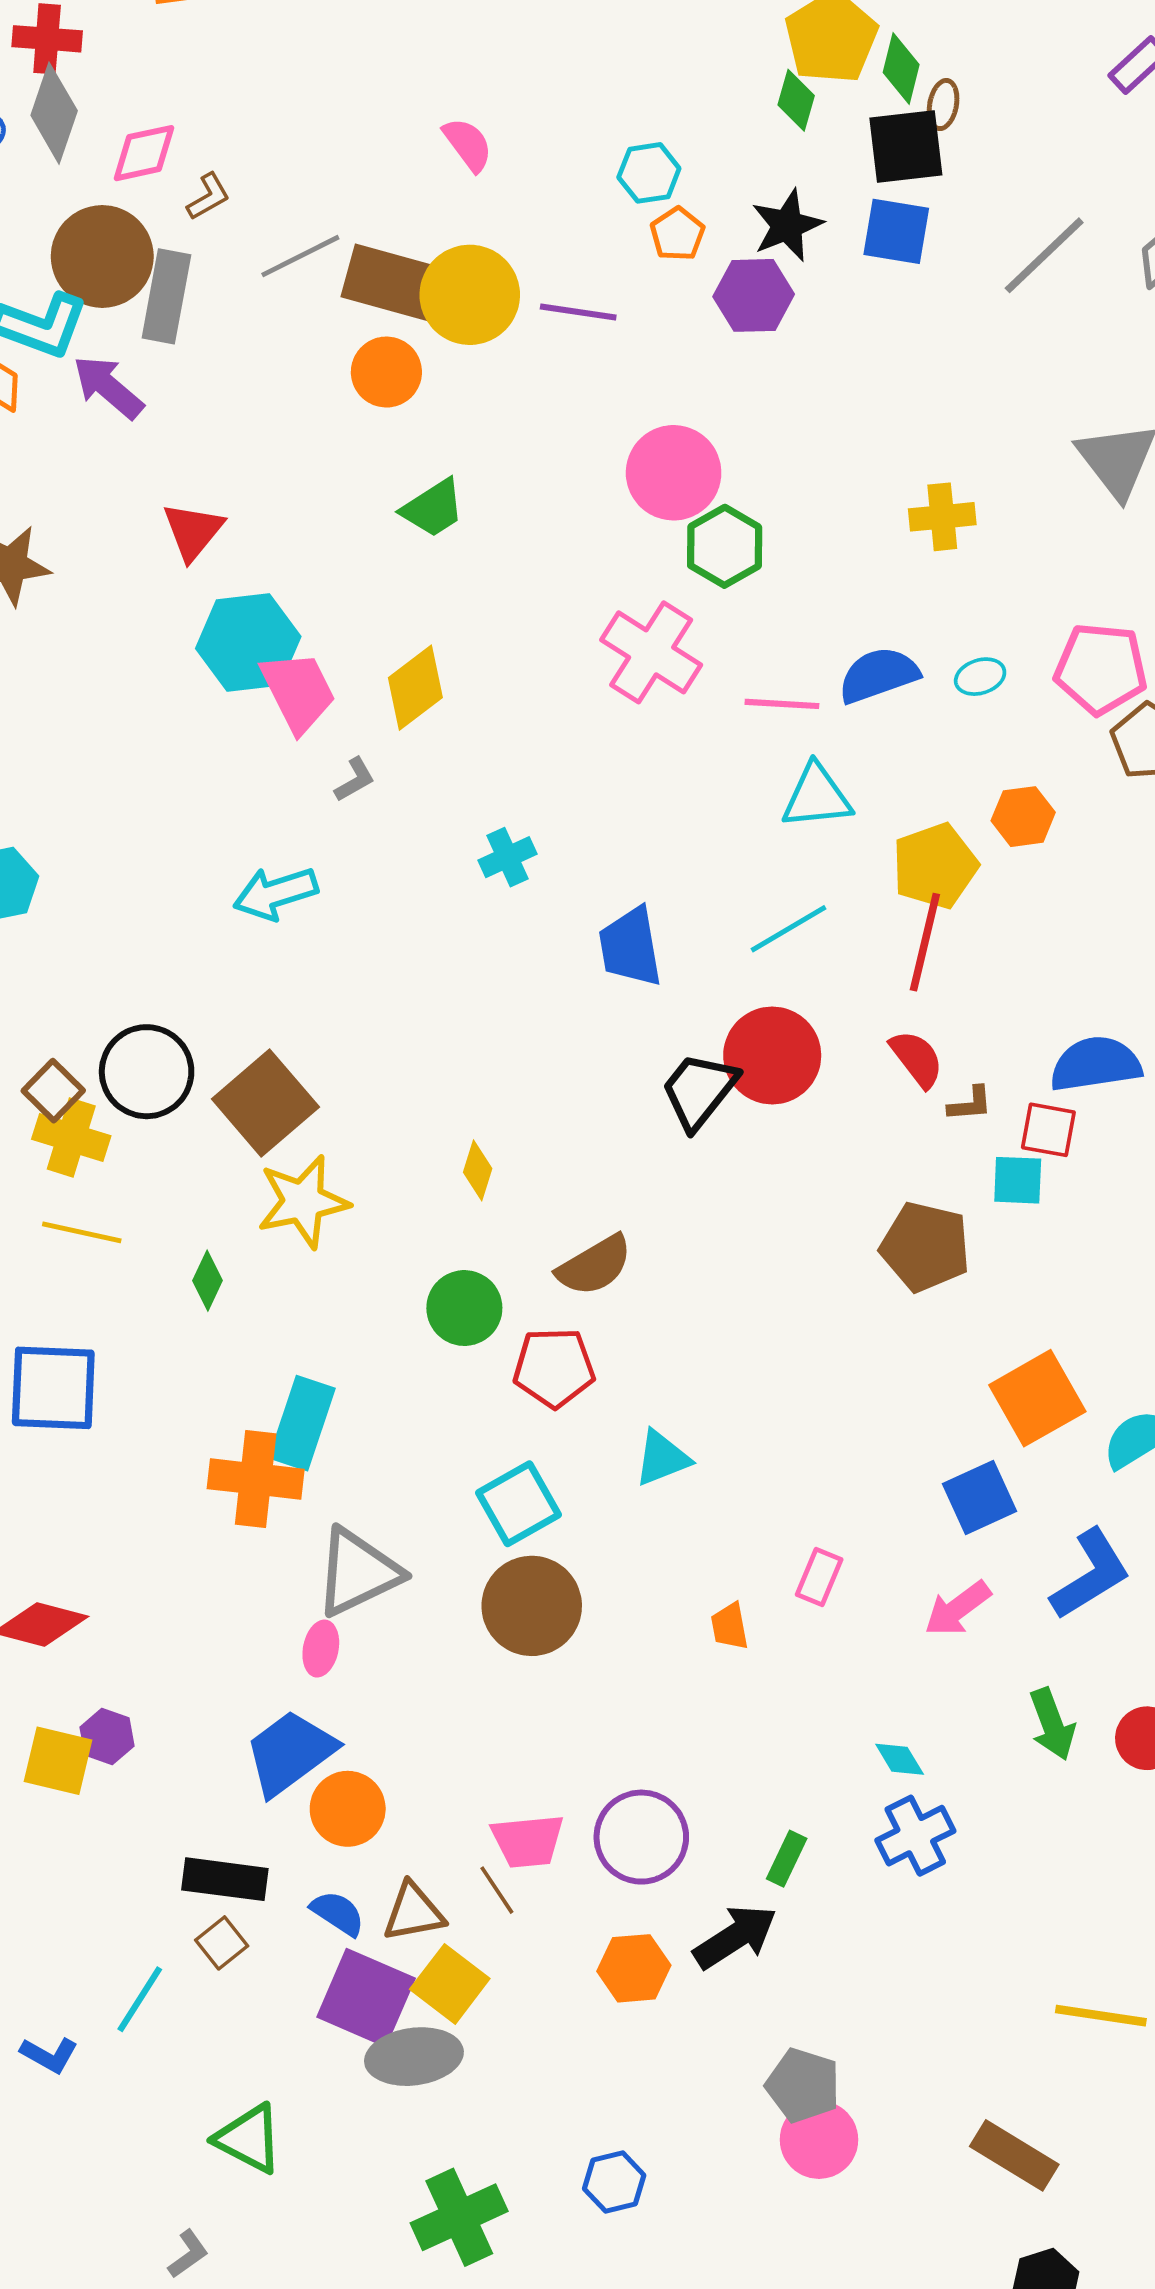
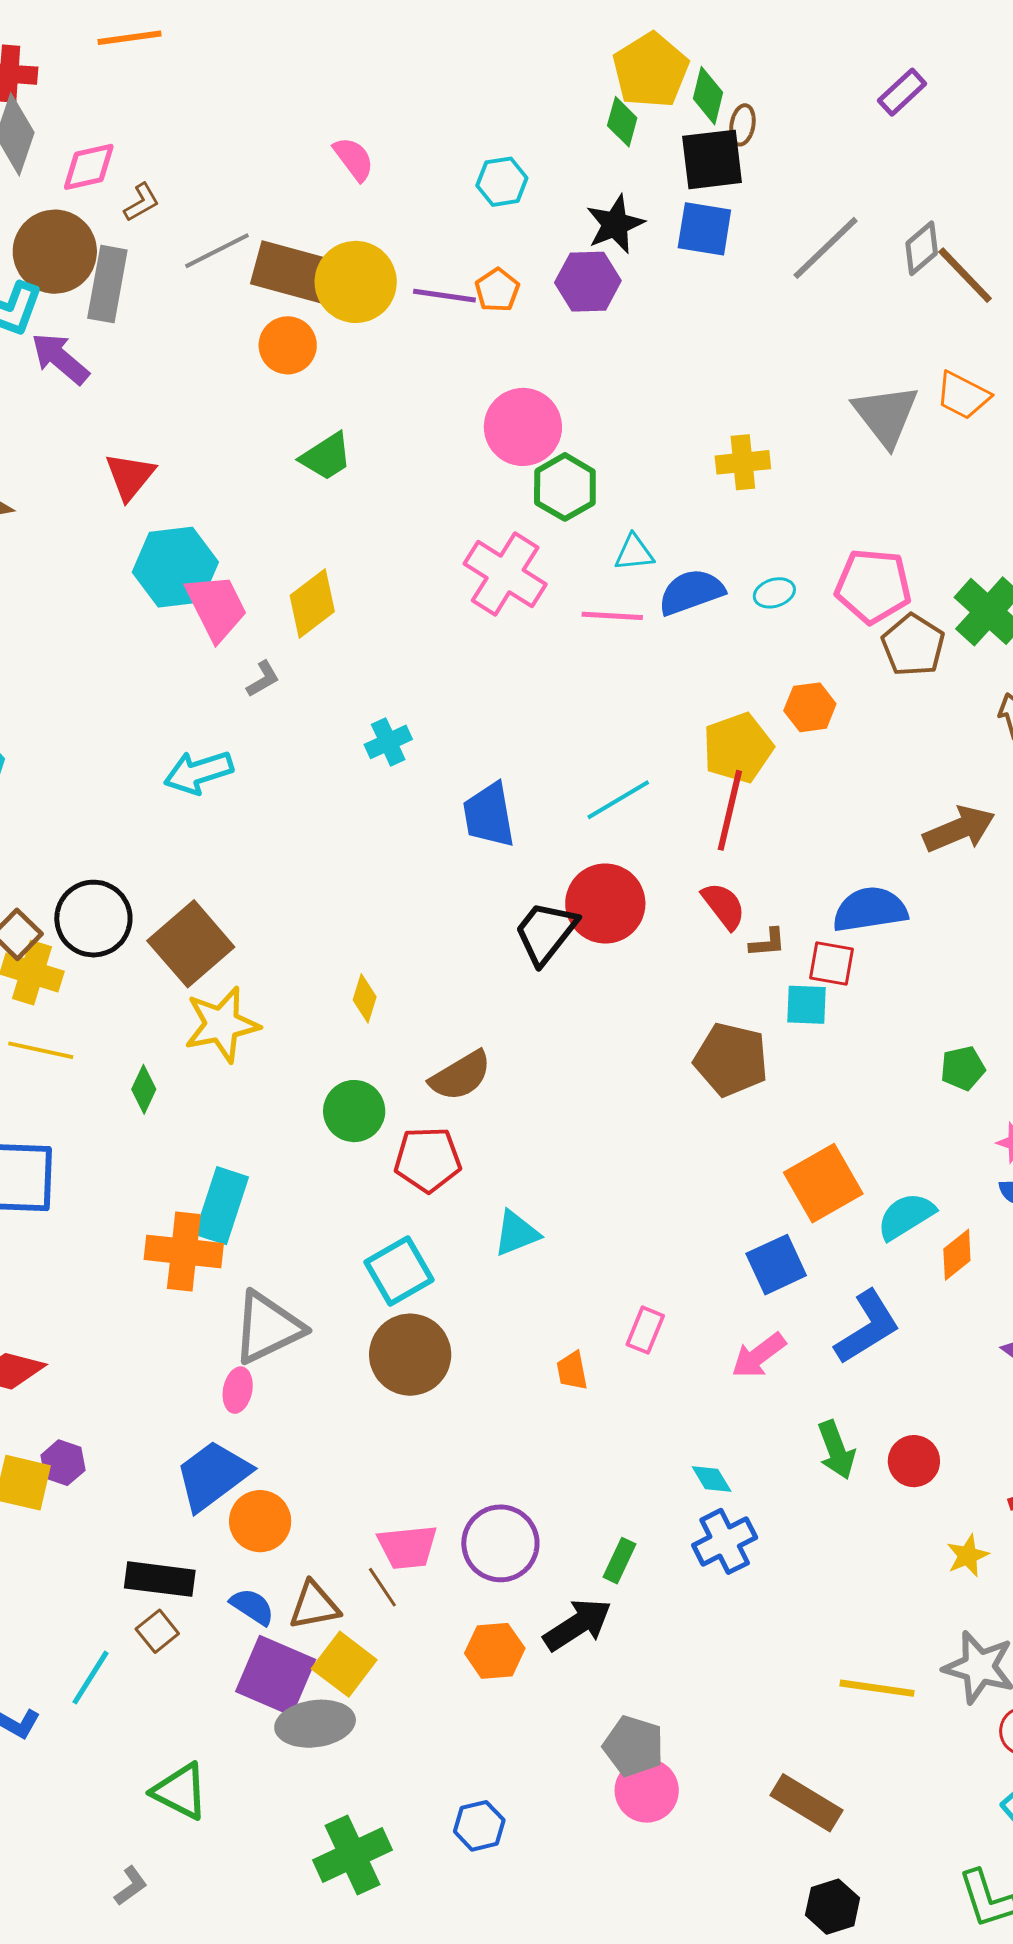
orange pentagon: (677, 234) -> (497, 290), moved
cyan triangle: (817, 797) -> (634, 553), moved, size x0.7

